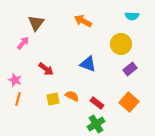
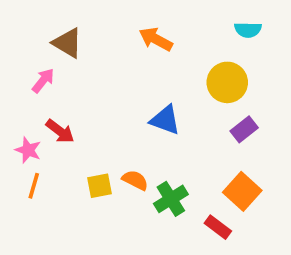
brown triangle: (36, 23) -> (68, 43), turned -36
red arrow: (46, 69) -> (60, 131), moved
red rectangle: (97, 103) -> (218, 227), moved
green cross: (96, 124) -> (171, 199), moved

